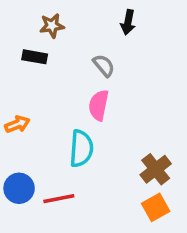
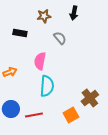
brown star: (52, 26) -> (44, 16), moved
pink semicircle: (99, 105) -> (40, 61), moved
orange square: (156, 207) -> (71, 115), moved

